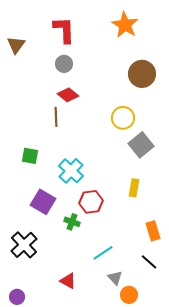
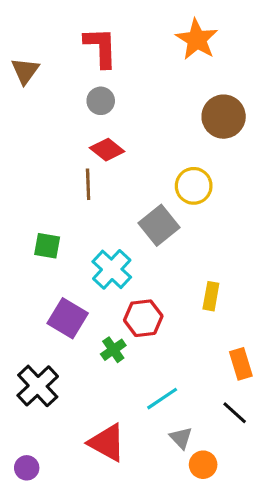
gray square: (141, 145) -> (159, 225), moved
green cross: (72, 222) -> (113, 350), turned 35
red triangle: (68, 281) -> (107, 443), size x1.5

